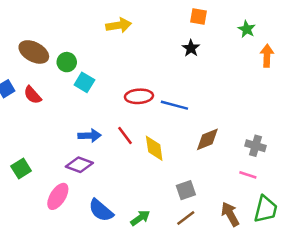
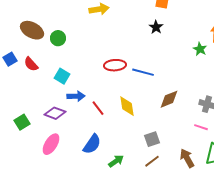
green star: (247, 29) -> (200, 49), moved
cyan square: (84, 82) -> (62, 76), moved
red line: (125, 136) -> (98, 108), moved
purple diamond: (79, 165) -> (55, 113), moved
blue semicircle: (101, 210) -> (92, 144), moved, turned -95

